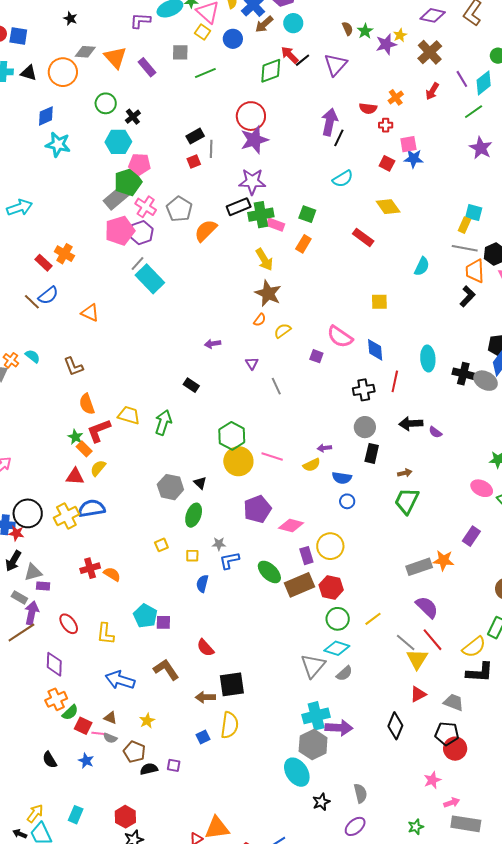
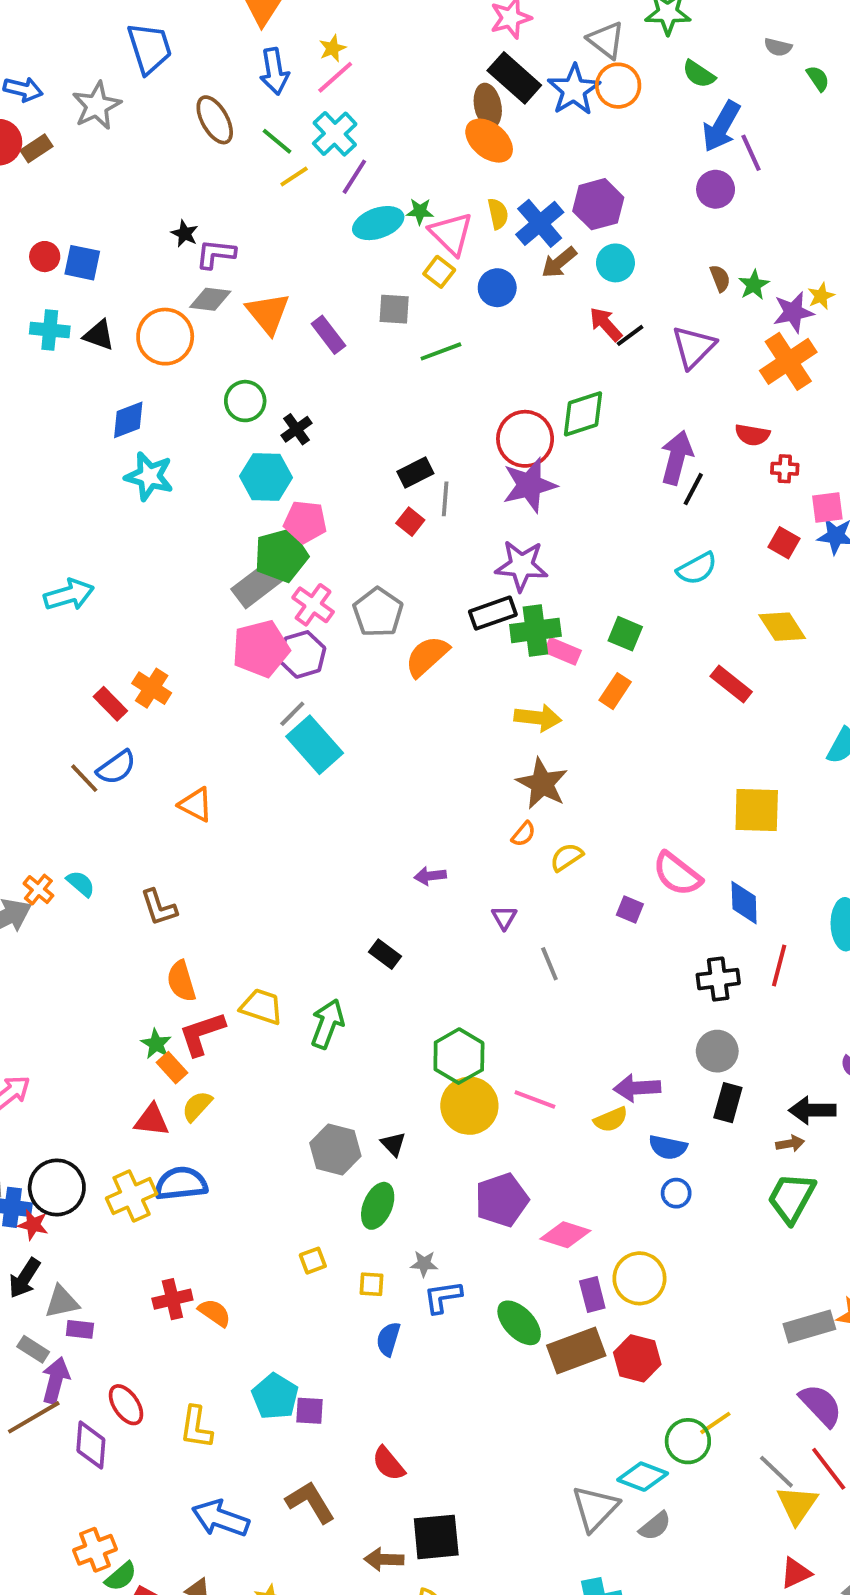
purple L-shape: (140, 21) -> (216, 254), moved
green diamond: (271, 71) -> (583, 414), moved
orange cross: (396, 97) -> (788, 361), moved, size x1.8
red square: (194, 162) -> (410, 522), turned -32
yellow arrow: (264, 260) -> (538, 718), turned -55
yellow square: (379, 302) -> (757, 810), size x1.5
black arrow: (411, 424) -> (812, 1110), moved
purple arrow: (324, 448) -> (637, 1088), size x1.6
green circle: (338, 619) -> (688, 1441), moved
purple diamond: (54, 664) -> (91, 1445), moved

